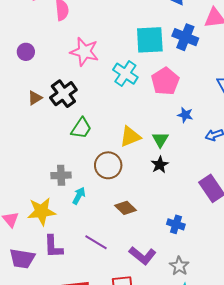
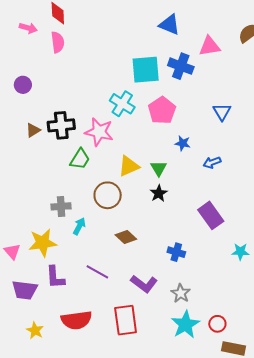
pink star: (84, 52) -> (99, 132), moved
black cross: (63, 94) -> (61, 125), turned 32

